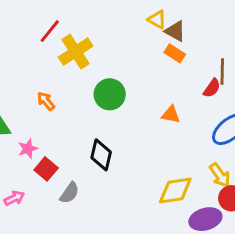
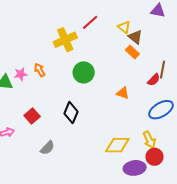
red line: (50, 31) -> (90, 22), moved
pink star: (28, 149) -> (21, 74), moved
gray semicircle: (69, 193) -> (47, 148), moved

